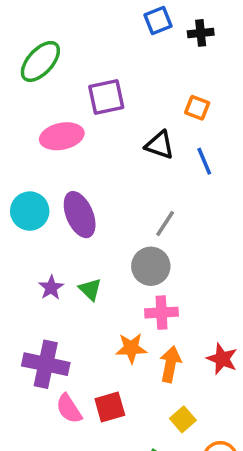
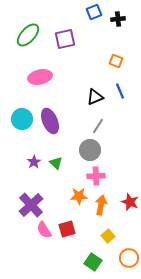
purple square: (106, 97) -> (65, 39), moved
black triangle: (160, 145) -> (95, 97), moved, turned -42
purple cross: (46, 364) -> (31, 205), turned 35

